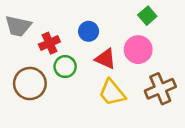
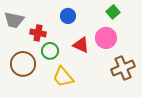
blue circle: (89, 31) -> (68, 16), moved
red cross: (49, 43) -> (38, 33), turned 35
yellow trapezoid: (112, 93) -> (63, 77), moved

